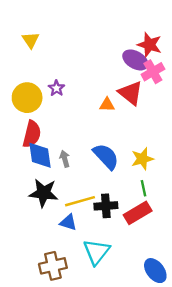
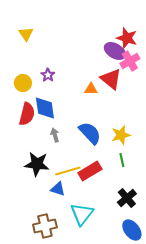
yellow circle: (27, 98) -> (23, 83), size x0.7
blue diamond: (40, 155) -> (45, 108), moved
black cross: (106, 206) -> (127, 198), moved, turned -36
red rectangle: (138, 213) -> (90, 171), moved

